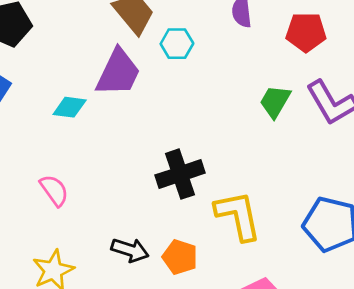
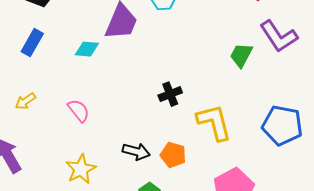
green trapezoid: (275, 102) -> (241, 55), moved
black cross: (180, 174) -> (170, 94), size x0.7

